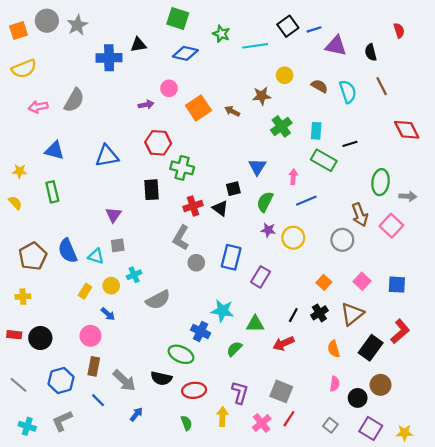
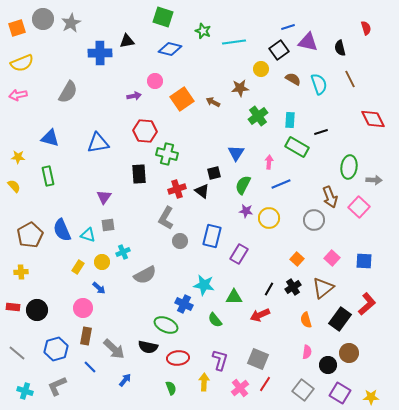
black square: (288, 26) -> (279, 50), moved
pink arrow: (38, 107) -> (18, 95), moved
green semicircle: (234, 349) -> (215, 320), turned -84
gray square: (330, 425) -> (303, 390), size x1.5

